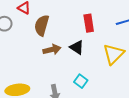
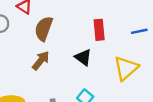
brown arrow: (52, 50) -> (41, 61), moved, turned -42

